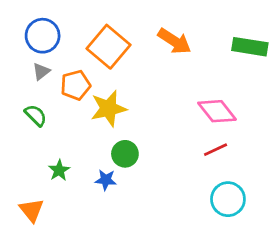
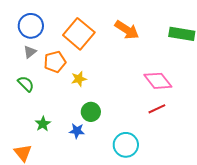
yellow star: (108, 108) -> (79, 79), size x0.6
cyan circle: (228, 199) -> (126, 145), moved

